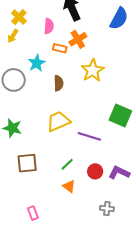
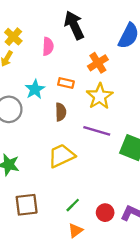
orange cross: (78, 39) -> (98, 63), moved
orange rectangle: (60, 48) -> (66, 83), moved
purple line: (89, 136) -> (97, 131), moved
orange triangle: (69, 186) -> (75, 230), turned 48

